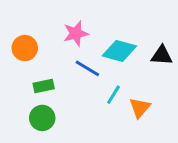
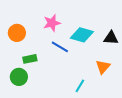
cyan line: (114, 95) -> (80, 86), moved
orange triangle: (140, 108) -> (103, 67), moved
green circle: (42, 118) -> (19, 77), moved

